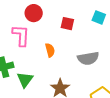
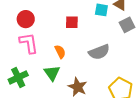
red circle: (34, 13) -> (26, 19), moved
green triangle: (25, 80) -> (52, 73), moved

